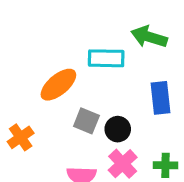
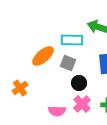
gray square: (86, 121) -> (68, 63), moved

